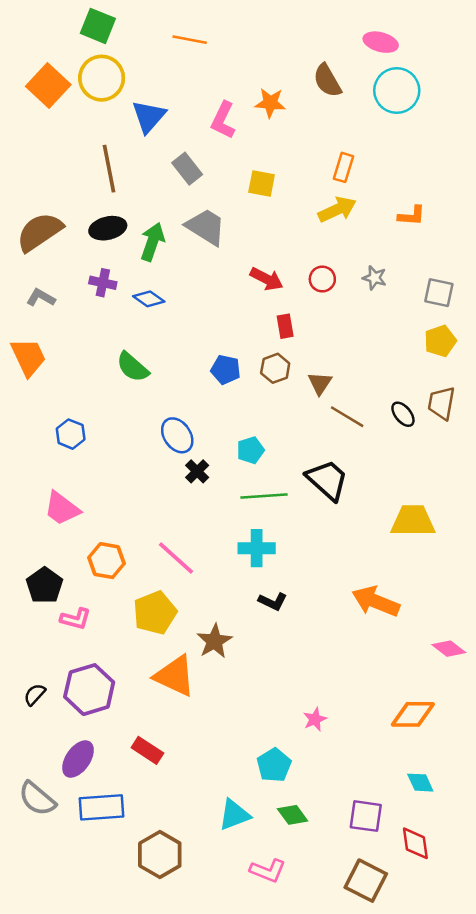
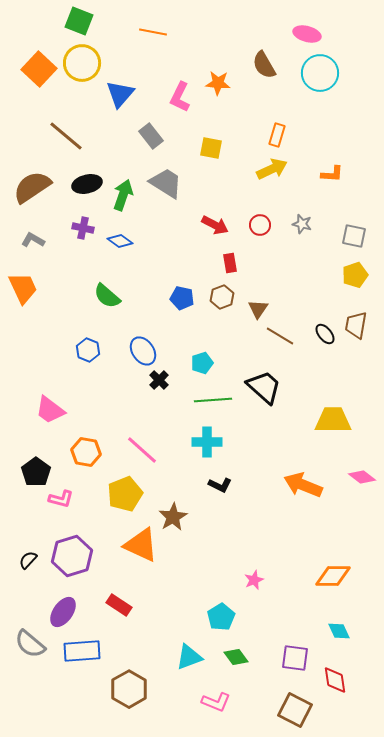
brown line: (109, 169) -> (66, 136), moved, turned -39
blue hexagon: (71, 434) -> (88, 350), moved
pink diamond: (449, 649) -> (362, 477), moved

